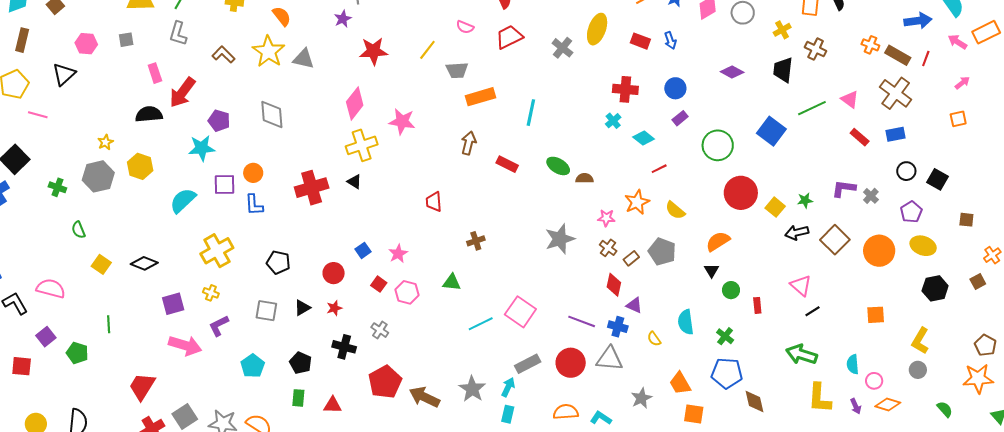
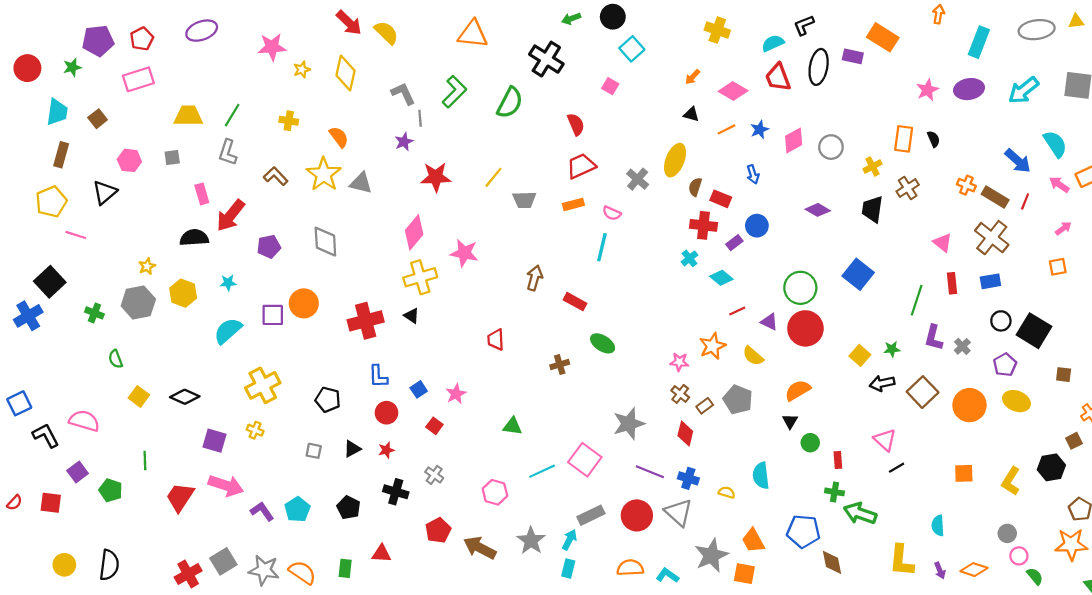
blue arrow: (918, 21) -> (1018, 161), turned 48
pink semicircle: (465, 27) -> (612, 213), moved
red rectangle: (640, 41) -> (721, 199), moved
brown cross: (816, 49) -> (908, 188), turned 30
orange rectangle: (481, 97) -> (573, 204), moved, size x0.7
green line: (812, 108) -> (917, 300), moved, turned -48
purple rectangle: (680, 118) -> (734, 243), moved
purple pentagon: (219, 121) -> (269, 247), turned -30
red rectangle: (860, 137) -> (952, 283), turned 42
cyan star: (202, 148) -> (228, 283), moved, size x0.6
green ellipse: (558, 166) -> (603, 343), moved
orange circle: (253, 173) -> (304, 303), size x1.4
brown semicircle: (584, 178) -> (695, 187), moved, turned -72
black square: (938, 179) -> (1034, 331), size x1.5
purple L-shape: (844, 188) -> (934, 338), turned -85
red circle: (741, 193) -> (805, 328), moved
blue L-shape: (254, 205) -> (378, 376), moved
gray star: (560, 239) -> (629, 424), moved
brown cross: (476, 241) -> (560, 365), moved
black hexagon: (935, 288) -> (1051, 467), moved
pink hexagon: (407, 292) -> (495, 492), moved
purple square: (173, 304) -> (214, 441), turned 30
purple triangle: (634, 305) -> (769, 322), moved
gray square: (266, 311) -> (314, 451), size x0.7
purple L-shape: (219, 326) -> (262, 511), moved, turned 80
green cross: (725, 336) -> (835, 492), moved, turned -30
yellow semicircle: (654, 339) -> (727, 492), turned 140
yellow L-shape: (920, 341) -> (1011, 481), moved
green arrow: (801, 354) -> (860, 513), moved
gray triangle: (610, 359) -> (679, 512), turned 36
pink circle: (874, 381) -> (1019, 556), moved
red pentagon: (385, 382) -> (438, 530), size x0.7
red trapezoid: (142, 386) -> (180, 497), moved
green rectangle: (298, 398) -> (345, 568), moved
gray star: (641, 398) -> (711, 555), size x1.5
orange square: (694, 414) -> (744, 574), moved

